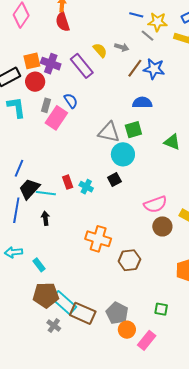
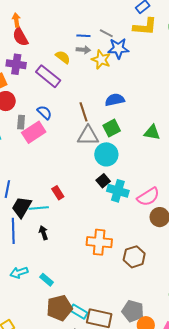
blue line: (136, 15) -> (83, 36), moved
yellow star: (157, 22) -> (101, 60), moved, turned 30
purple cross: (51, 64) -> (16, 64), moved
brown line: (135, 68) -> (84, 112), moved, turned -42
blue star: (154, 69) -> (118, 48), moved
pink rectangle: (56, 118) -> (34, 132), turned 35
cyan cross: (86, 187) -> (118, 191), moved, size x1.5
cyan rectangle: (64, 303) -> (79, 312), size x0.7

